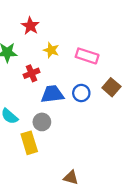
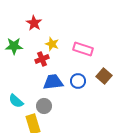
red cross: (31, 73) -> (42, 59), moved

